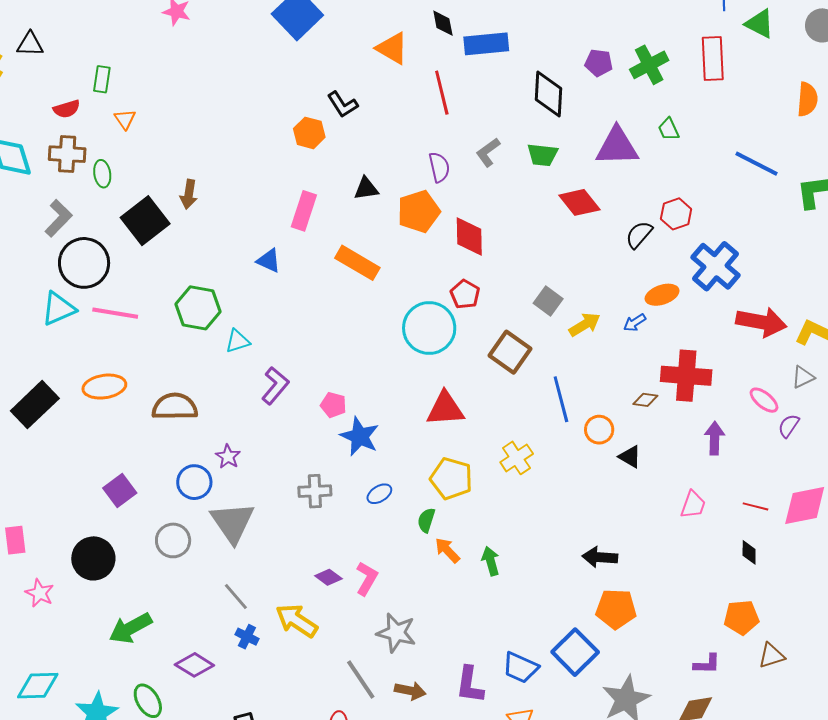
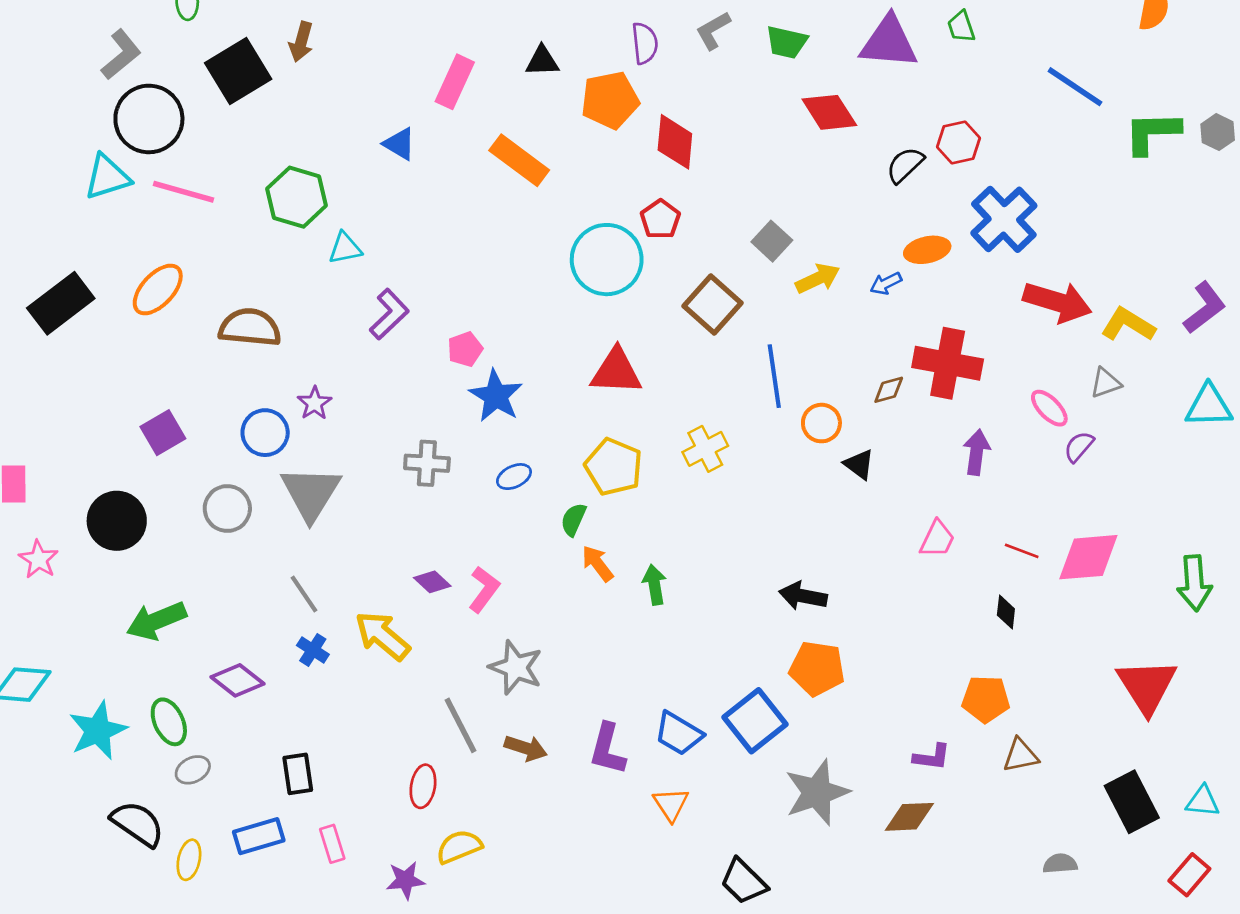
orange ellipse: (104, 387) -> (158, 290), turned -45
brown diamond: (645, 400) -> (889, 390), turned -30
pink pentagon: (333, 405) -> (465, 349), turned 30

